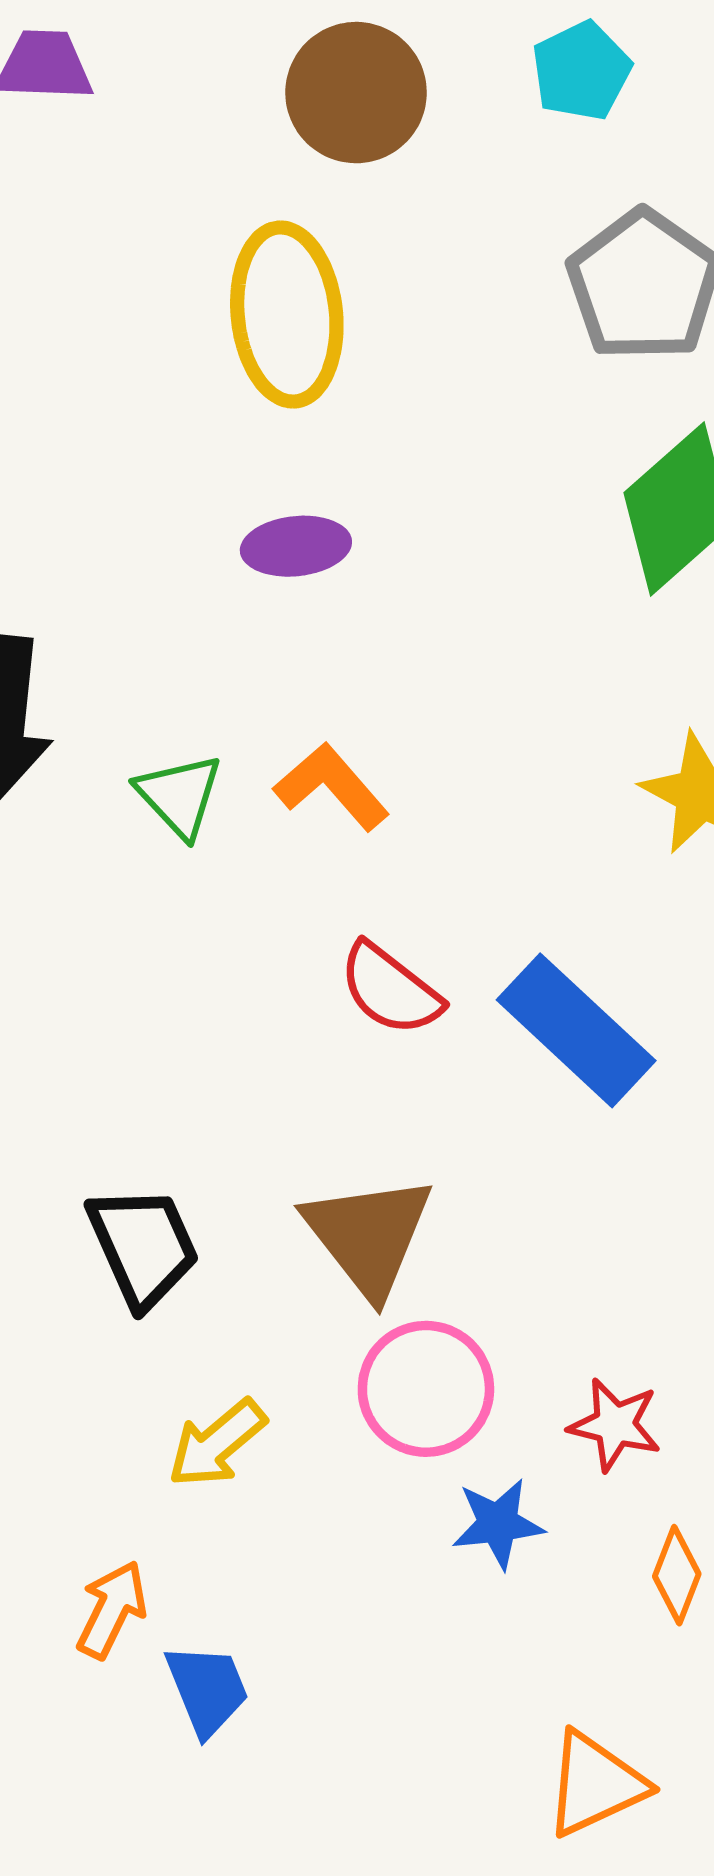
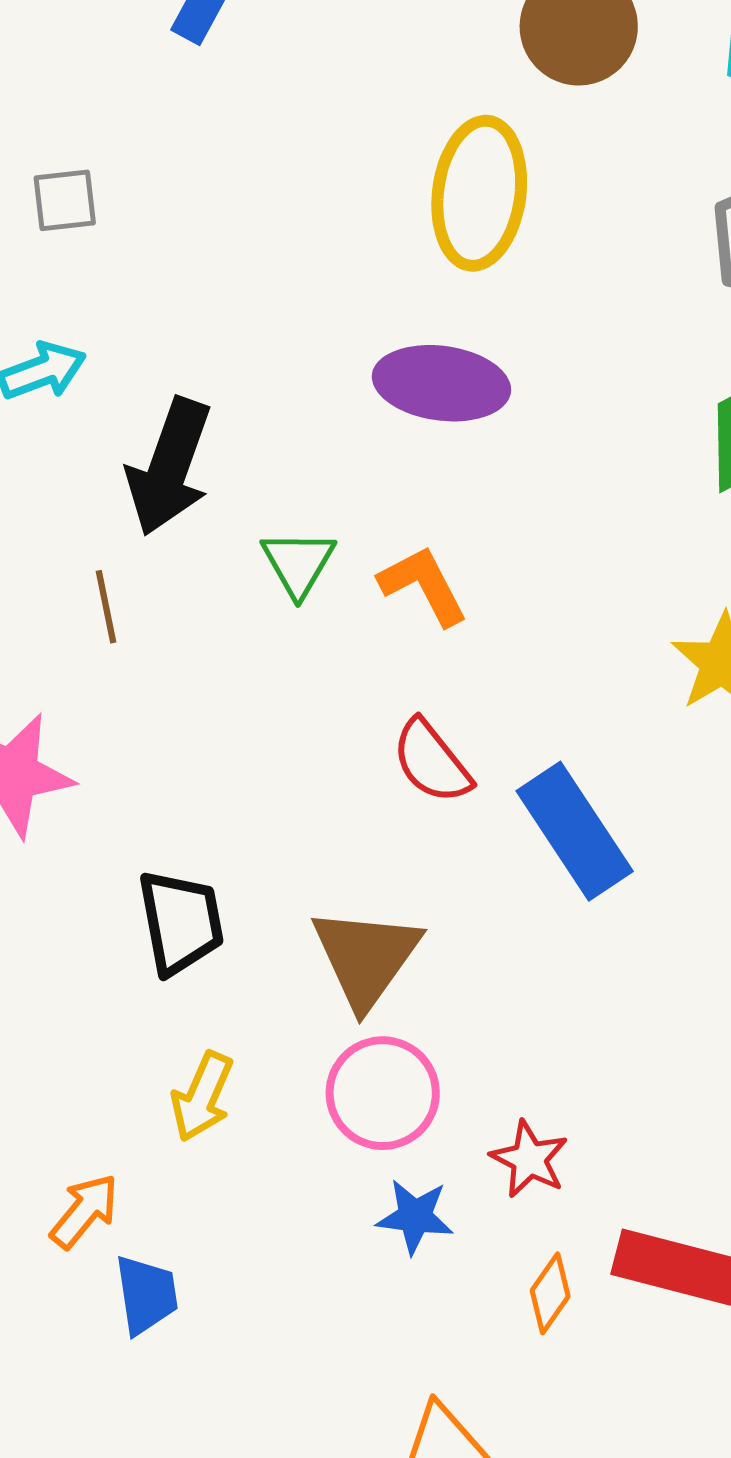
purple ellipse: (296, 546) -> (441, 383), size x1.5
yellow arrow: (217, 1443) -> (202, 1097), turned -40

